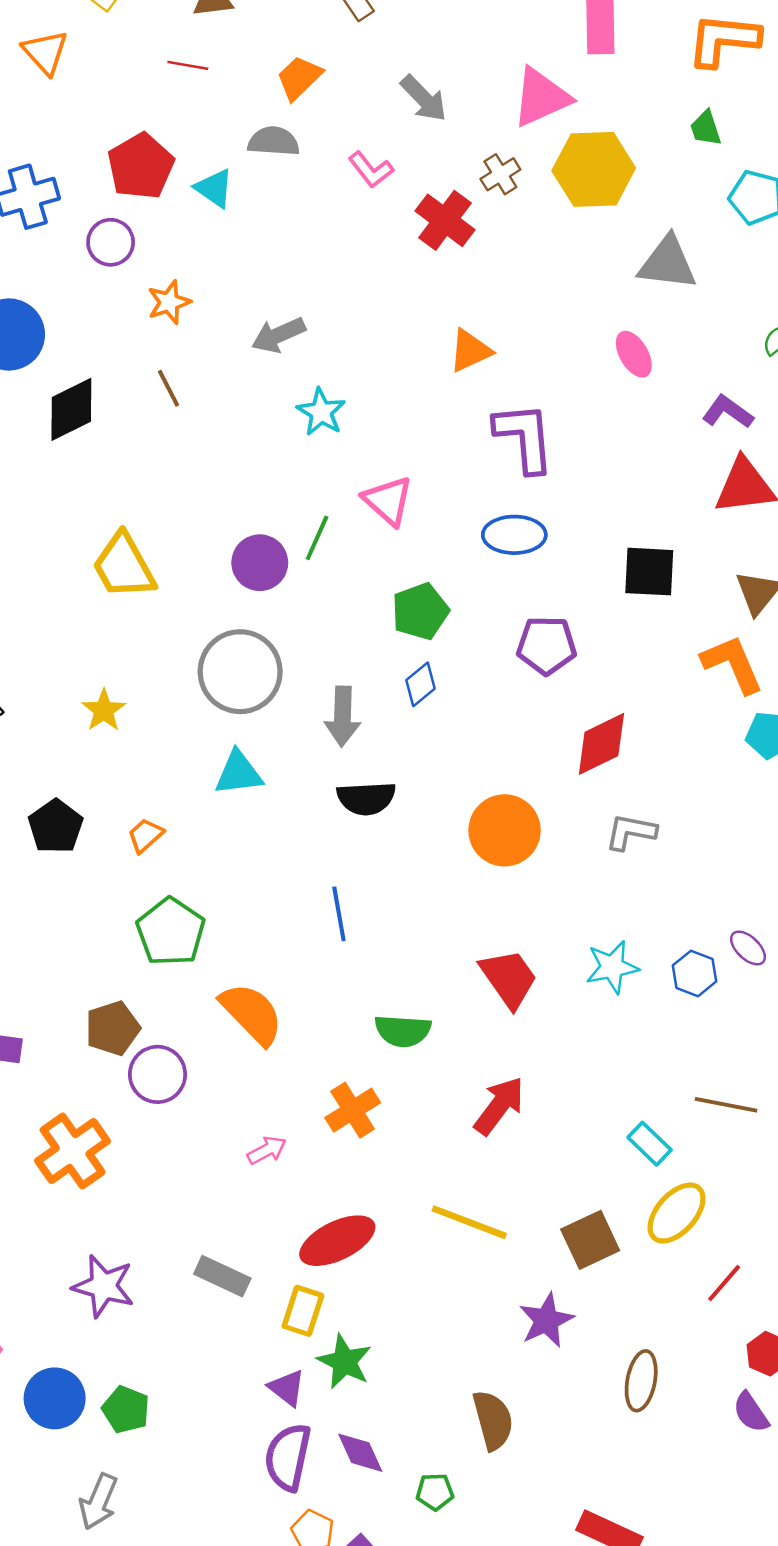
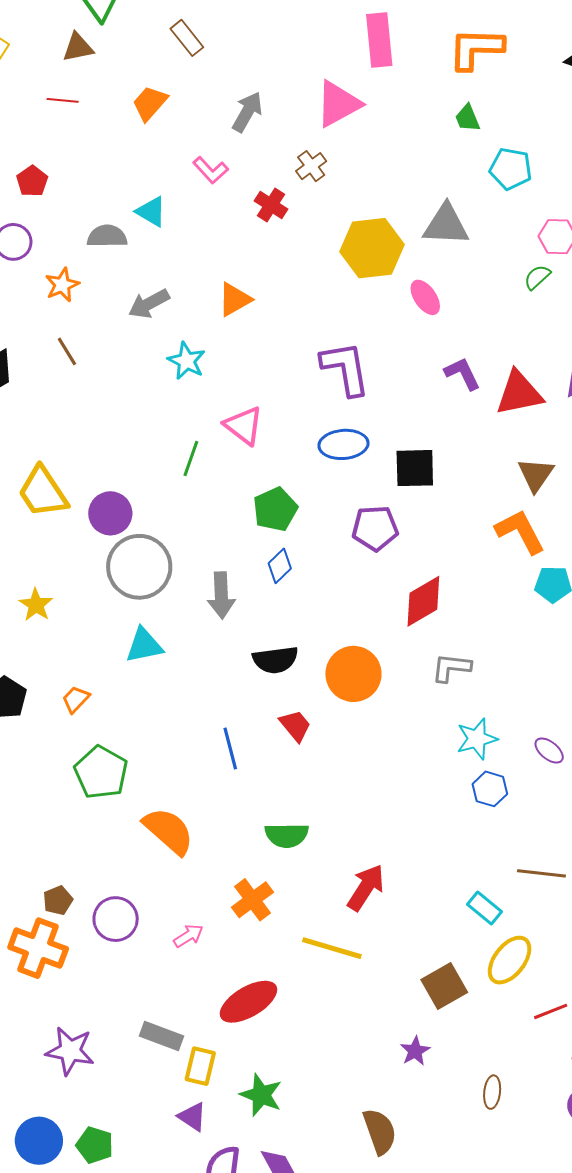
gray arrow: (424, 98) -> (247, 112), turned -102
gray semicircle: (274, 141) -> (107, 236), moved
red pentagon: (141, 166) -> (32, 181), size x0.6
yellow hexagon: (594, 169) -> (372, 248), moved
cyan triangle: (214, 188) -> (151, 212), moved
red cross: (445, 220) -> (271, 205), size x0.7
orange triangle: (470, 351) -> (235, 299), moved
purple L-shape: (728, 412) -> (462, 374), moved, turned 33
purple circle: (260, 563) -> (110, 513), moved
black square: (649, 572) -> (415, 468), moved
black semicircle: (366, 798) -> (275, 660), moved
cyan star: (612, 967) -> (477, 739), moved
blue hexagon: (694, 973) -> (490, 789), moved
red trapezoid: (509, 978) -> (295, 726), moved, size x0.7
brown pentagon: (113, 1028) -> (58, 900), moved, size x0.7
purple circle: (157, 1074) -> (116, 919), moved
orange cross: (73, 1151) -> (38, 948), turned -30
yellow line: (469, 1222) -> (332, 948), moved
red line: (724, 1283) -> (551, 1011), turned 32
yellow rectangle: (303, 1311) -> (200, 1066), moved
purple star: (546, 1320) -> (415, 1051), size x0.7
brown ellipse: (641, 1381) -> (492, 1092), size x0.7
purple triangle: (287, 1388) -> (192, 1117), moved

